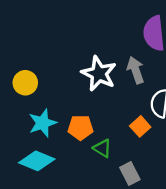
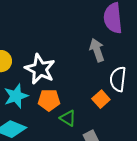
white star: (99, 74) -> (40, 69), moved

